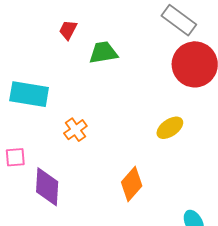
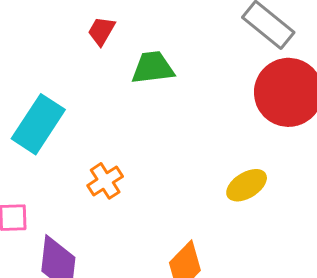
cyan rectangle: (29, 94) -> (38, 124), turned -69

